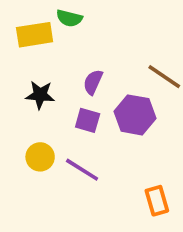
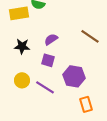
purple semicircle: (93, 82) -> (51, 39), turned 32
purple hexagon: (135, 115) -> (74, 76), moved

